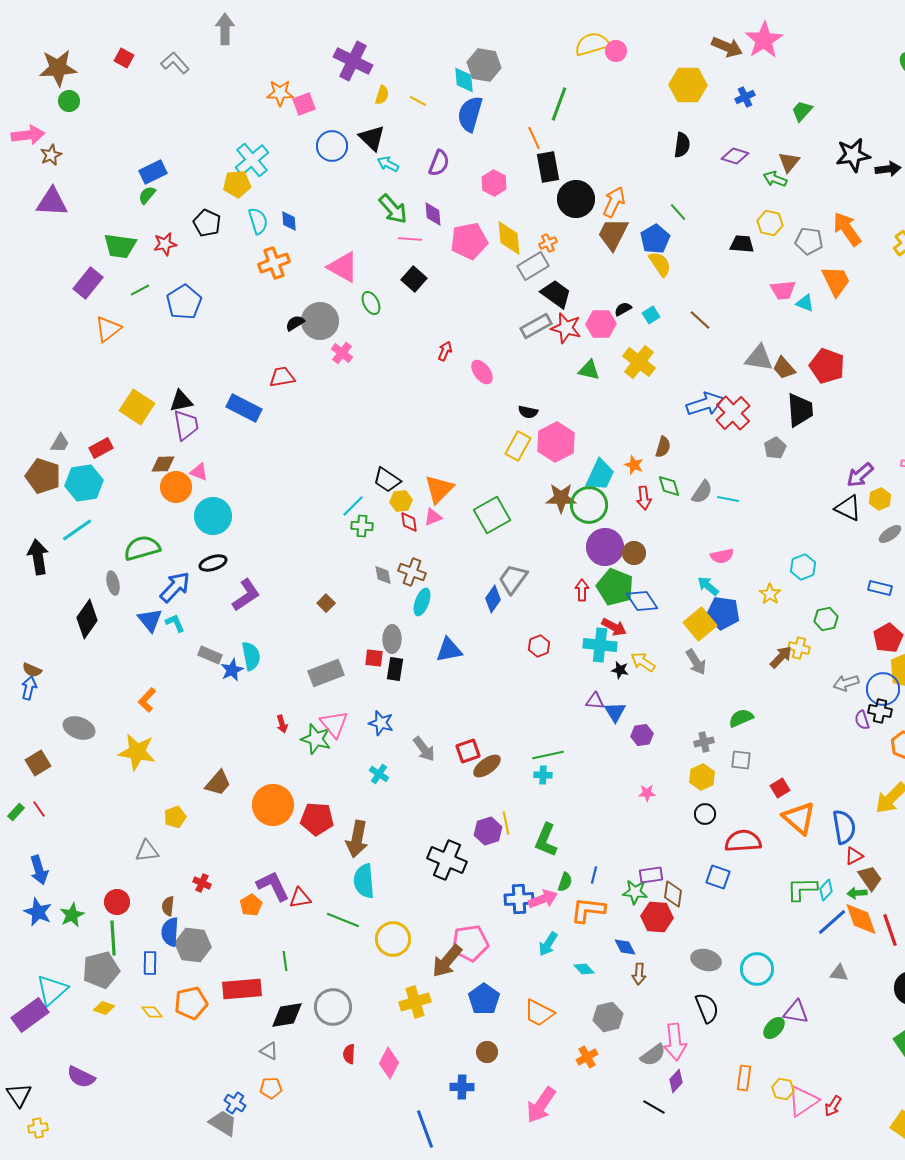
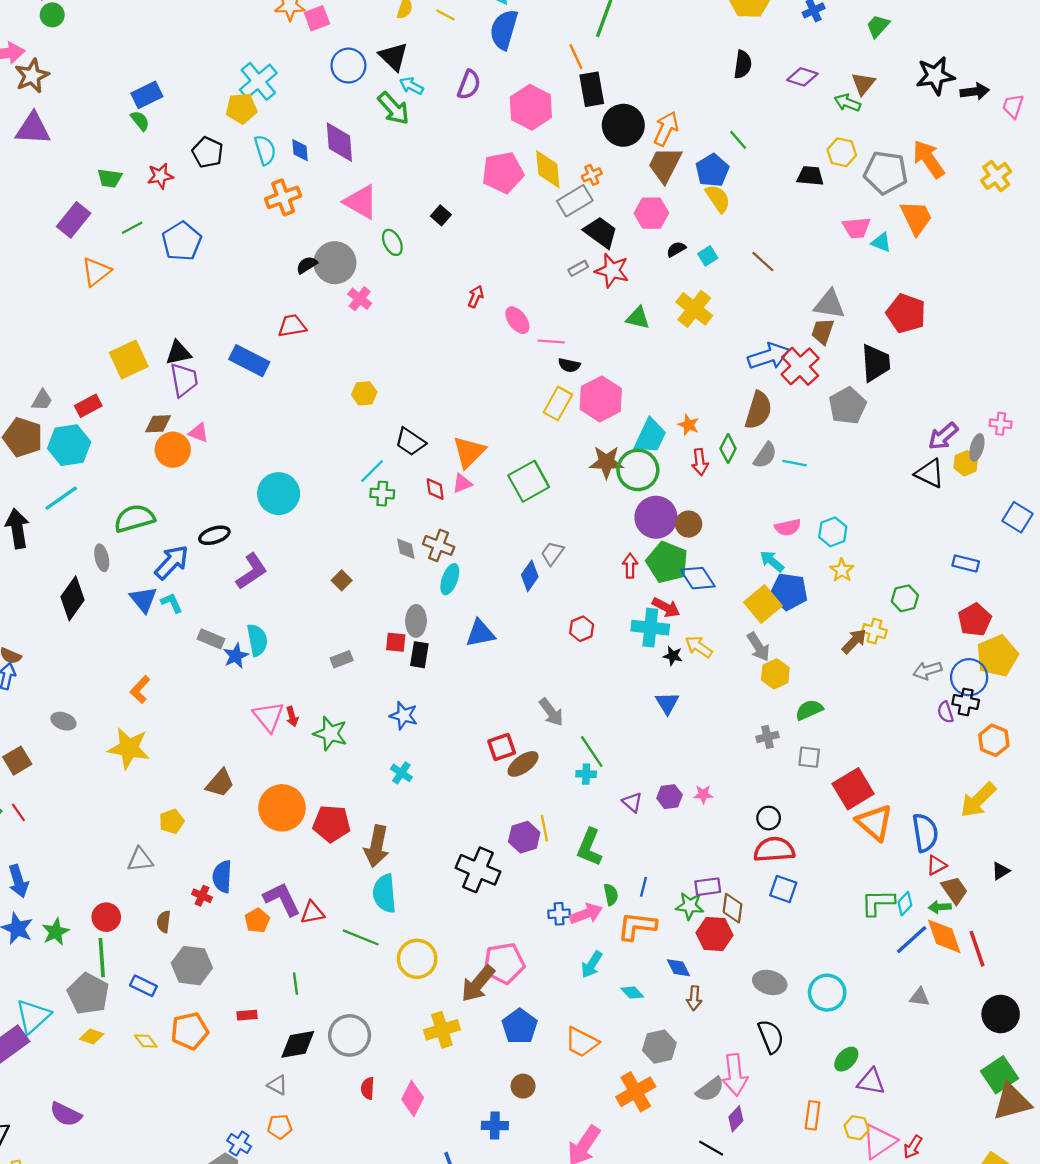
brown star: (51, 155) -> (32, 76), size x1.4
pink hexagon: (494, 183) -> (531, 107), size x1.5
green semicircle: (147, 195) -> (140, 121), turned 102
green arrow: (393, 209) -> (393, 108), moved
purple diamond: (433, 214) -> (339, 142), moved, size x1.5
pink line: (410, 239) -> (551, 342), moved
gray pentagon: (809, 241) -> (886, 173), size x1.4
green trapezoid: (120, 246) -> (110, 178), size x0.7
black square: (414, 279) -> (441, 215), size x0.7
pink hexagon: (601, 324) -> (651, 213), moved
gray rectangle: (536, 326) -> (578, 268), size x0.6
brown trapezoid: (784, 368) -> (823, 331), moved, turned 60
yellow square: (137, 407) -> (129, 360), turned 32
brown semicircle: (663, 447) -> (758, 410), moved, size x1.6
gray pentagon: (775, 448) -> (847, 406), size x1.5
green diamond: (669, 486) -> (728, 449), turned 45
yellow hexagon: (401, 501) -> (364, 393), moved
cyan circle: (213, 516) -> (279, 494), moved
gray ellipse: (890, 534) -> (977, 447), moved, turned -40
cyan hexagon: (803, 567) -> (833, 532), moved
gray trapezoid: (513, 579) -> (552, 553), size x0.7
gray rectangle: (326, 673) -> (342, 659), size x0.6
purple triangle: (595, 701) -> (632, 802), moved, turned 36
pink triangle: (334, 724) -> (268, 717), moved
gray ellipse: (79, 728) -> (63, 721), size x0.7
purple hexagon: (642, 735) -> (669, 797), moved
gray arrow: (424, 749) -> (551, 712), moved
green line: (548, 755) -> (592, 752), turned 68
yellow hexagon: (702, 777) -> (775, 674), moved
red square: (780, 788) -> (853, 789), size x1.8
red semicircle: (743, 841) -> (774, 850), moved
green semicircle: (565, 882) -> (611, 895), turned -30
blue cross: (519, 899) -> (559, 914), size x0.7
blue semicircle: (170, 932) -> (222, 877), moved
blue rectangle: (150, 963) -> (143, 986), turned -65
gray pentagon: (101, 970) -> (88, 994), turned -30
red rectangle: (242, 989) -> (247, 1015), size x0.5
purple triangle: (796, 1012) -> (871, 1082), moved
orange cross: (587, 1057) -> (636, 1092), size x1.6

